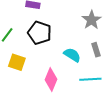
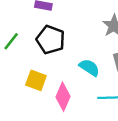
yellow square: (17, 62) -> (36, 80), moved

